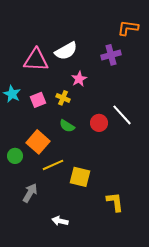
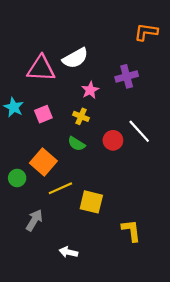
purple cross: (111, 55) -> (127, 76), moved
yellow cross: (63, 98) -> (81, 116), moved

